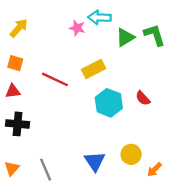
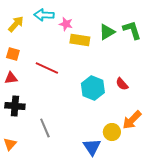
cyan arrow: (99, 17) -> (44, 15), moved
yellow rectangle: (94, 69) -> (80, 40), moved, turned 36
blue triangle: (95, 161) -> (92, 147), moved
gray line: (46, 170) -> (45, 128), moved
orange arrow: (154, 170) -> (132, 120), moved, size x1.5

